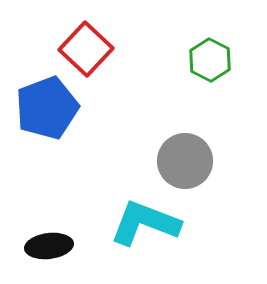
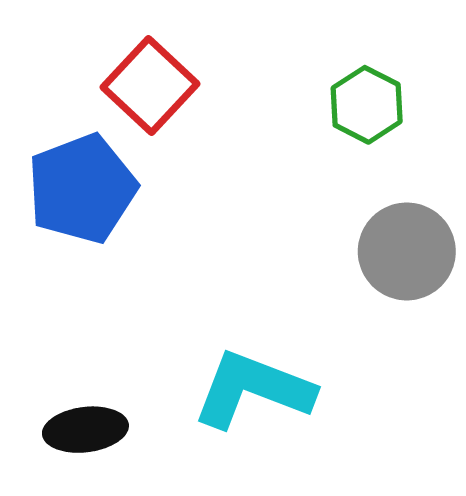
gray circle: (185, 161) -> (407, 251), moved

